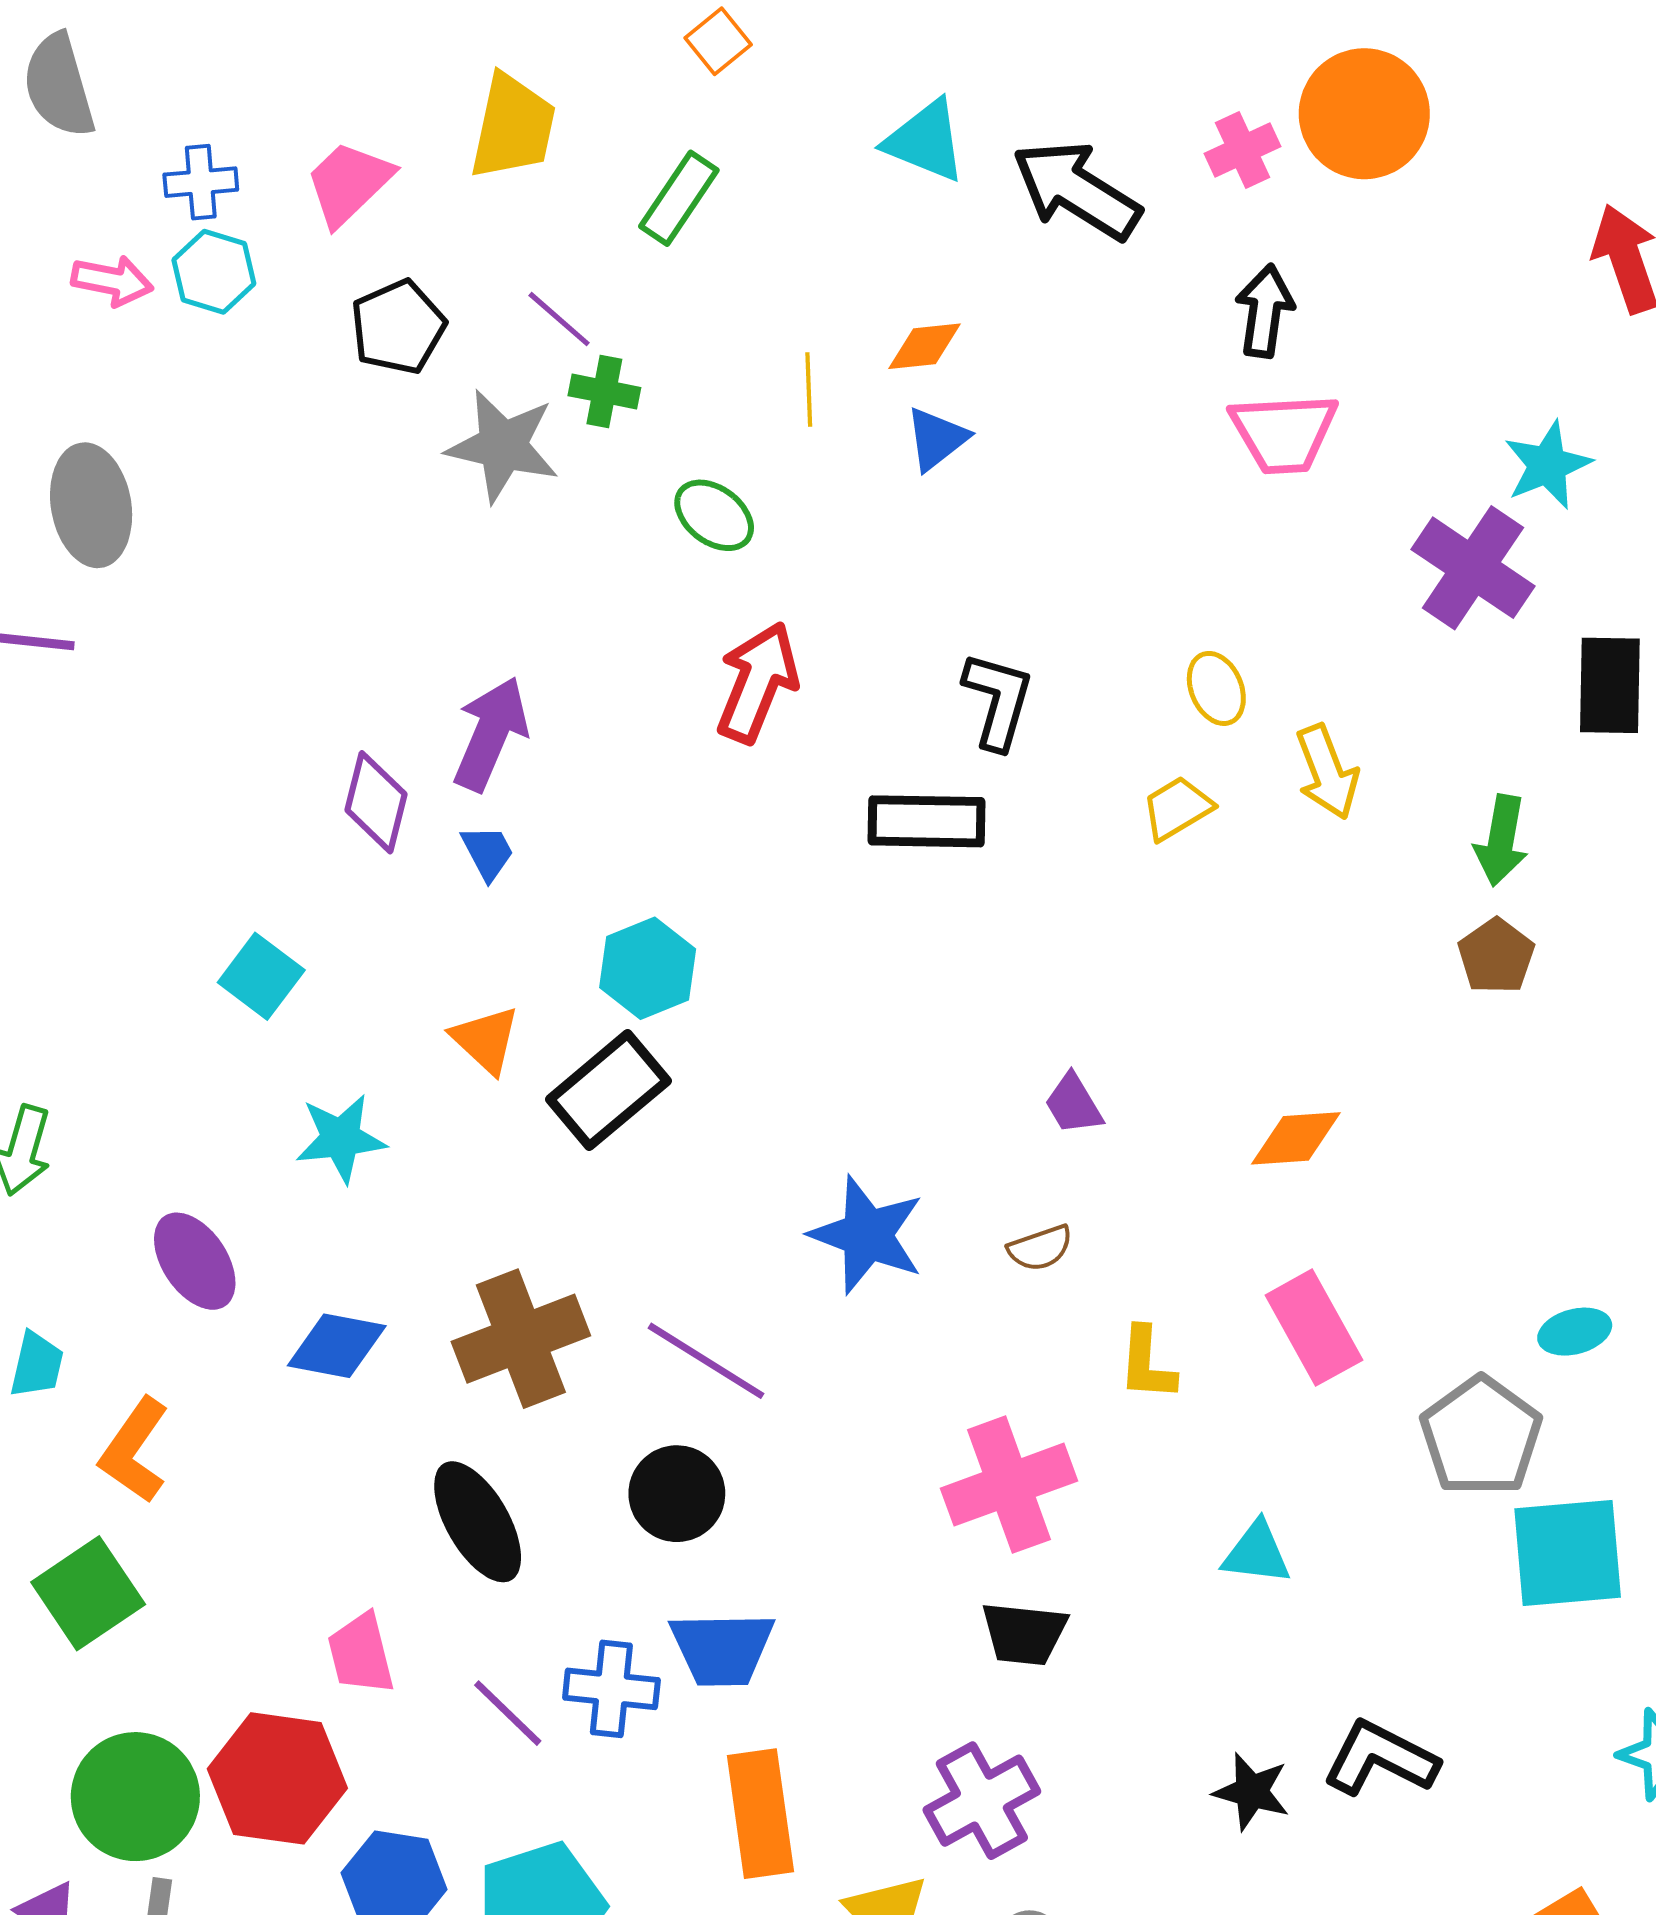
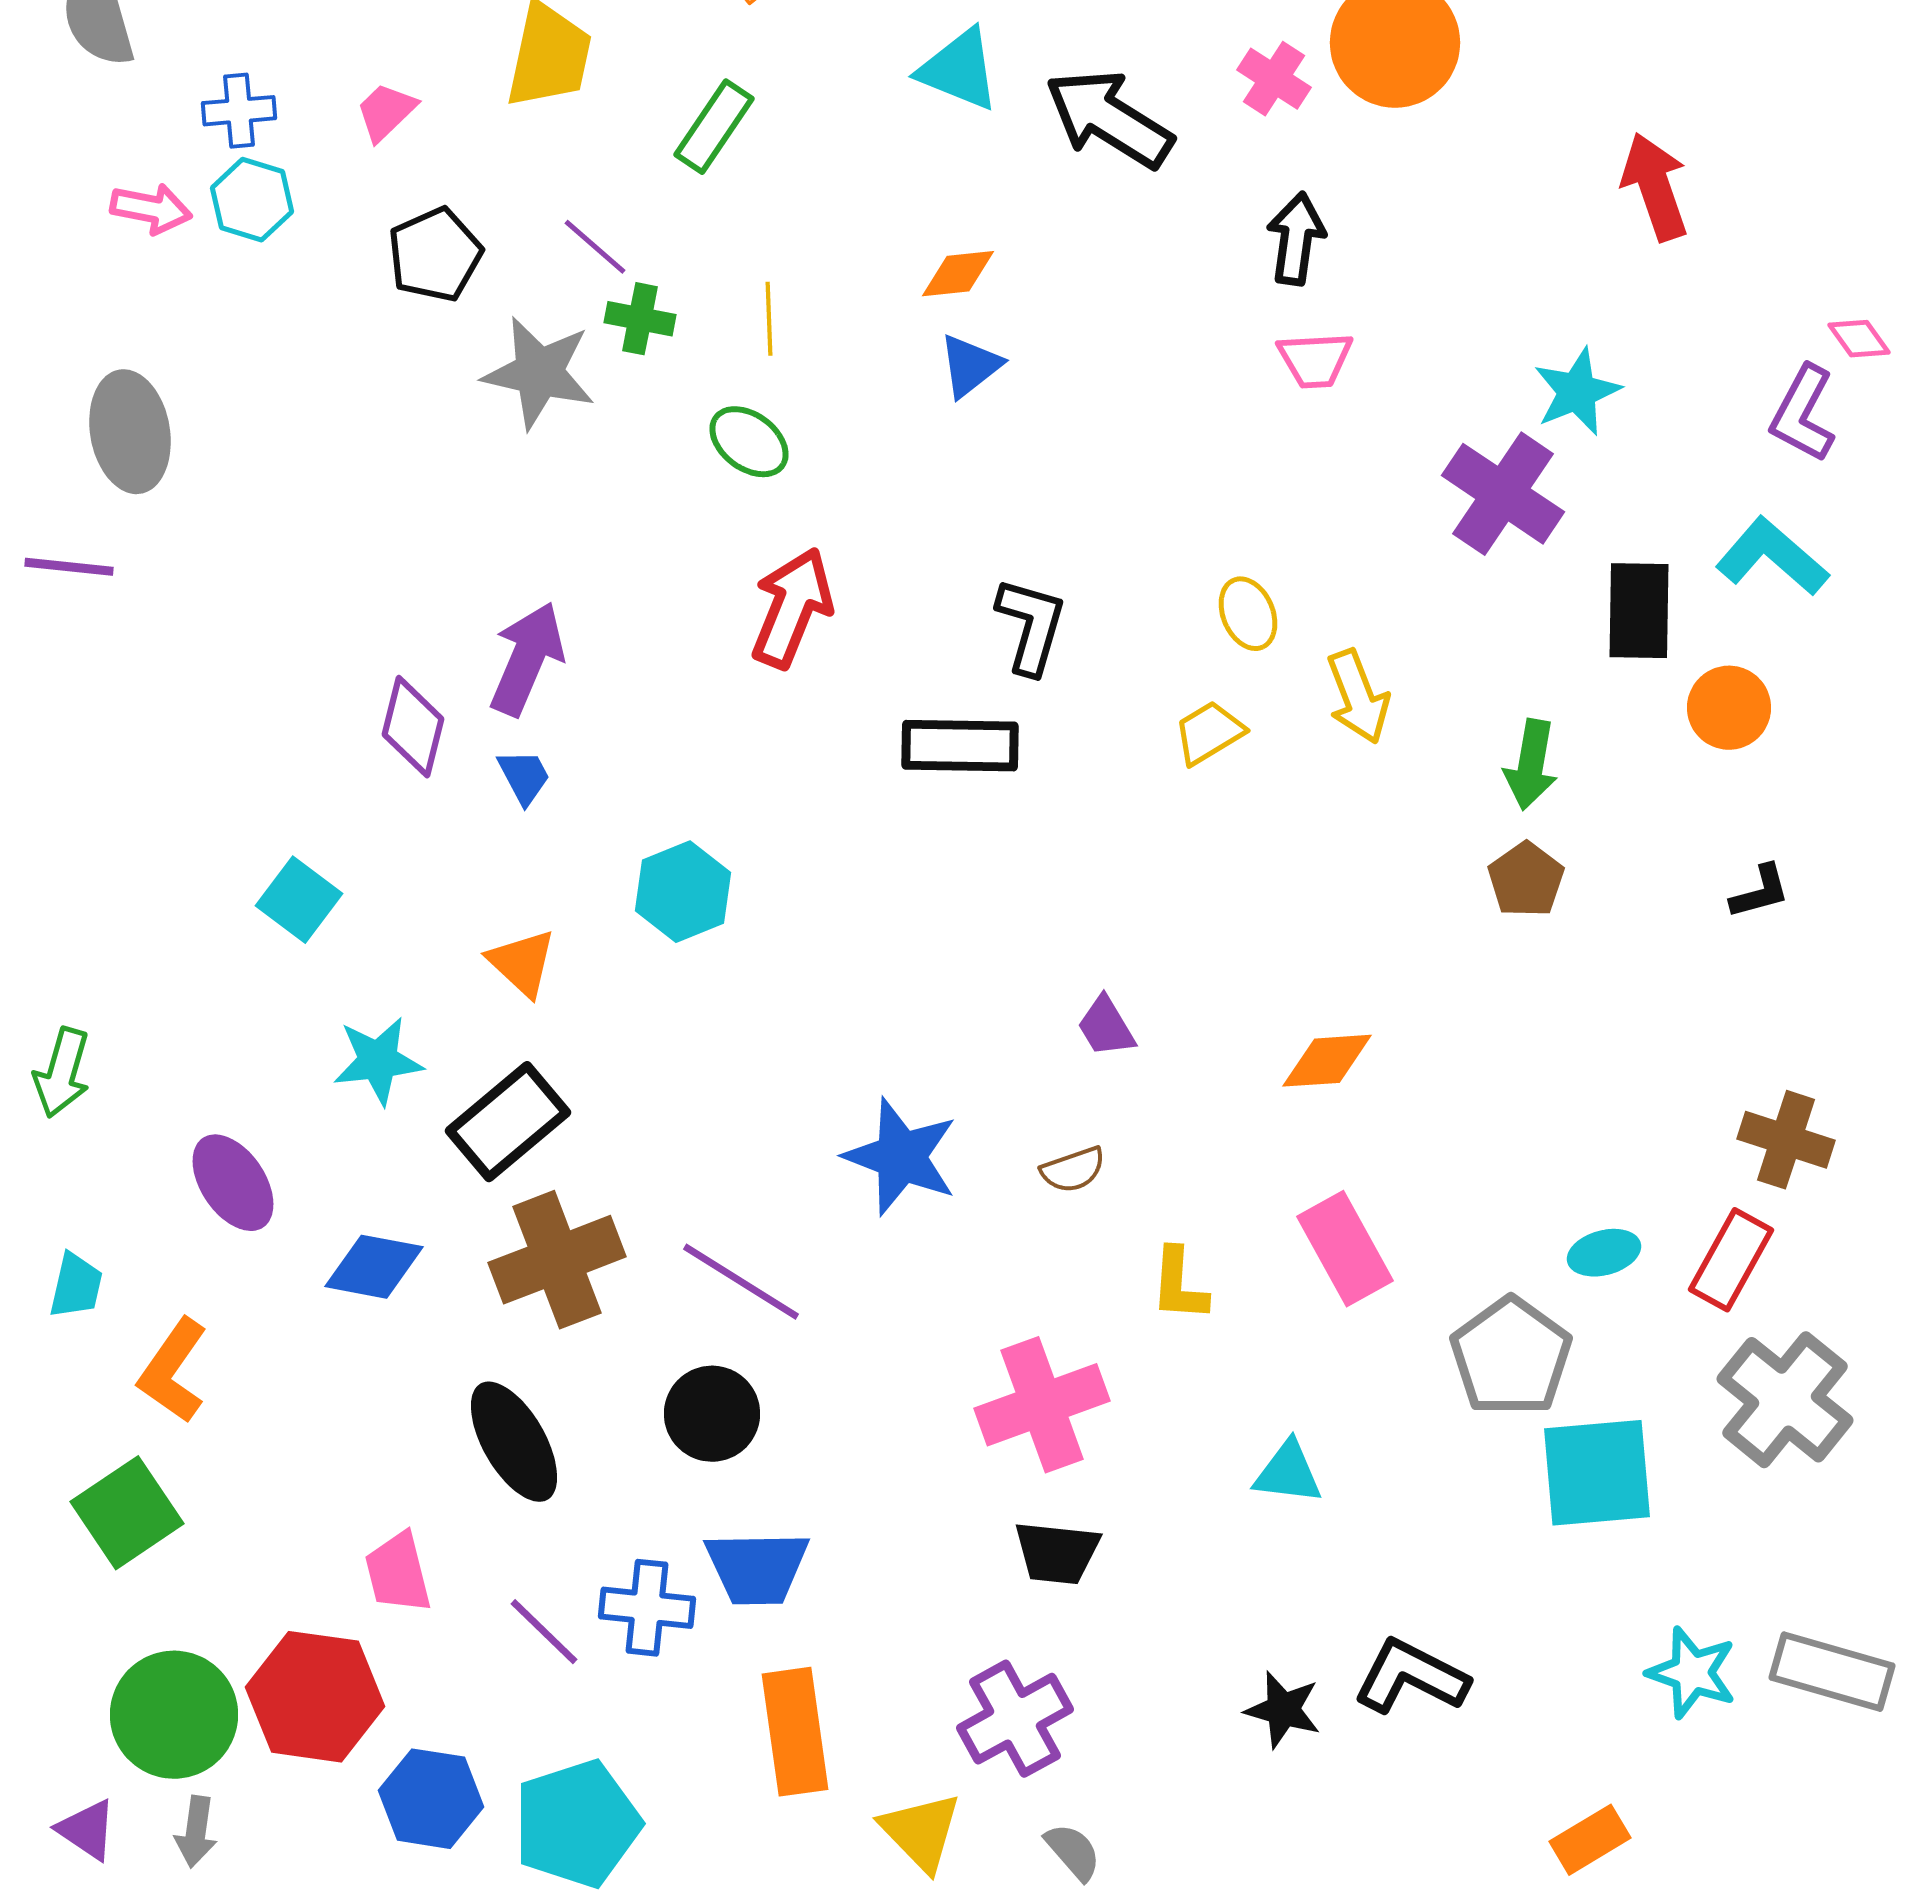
pink cross: (1243, 150) -> (1274, 79), turned -32
pink trapezoid: (349, 183) -> (386, 112), size x0.7
yellow line: (809, 390) -> (769, 319), moved
pink trapezoid: (1284, 433) -> (1315, 360), size x0.7
black rectangle: (608, 1090) -> (508, 1122), moved

